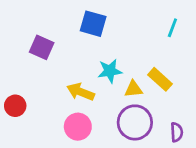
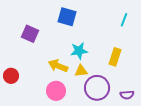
yellow rectangle: (160, 79) -> (115, 57), turned 66
yellow triangle: (133, 89) -> (81, 71), moved
purple semicircle: (177, 132) -> (127, 95), turned 88

